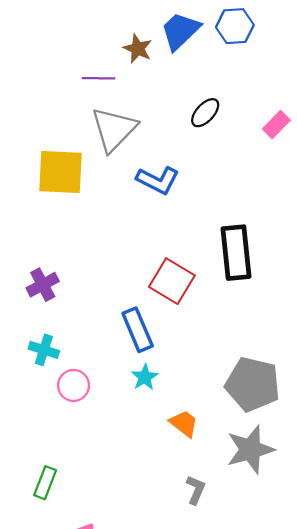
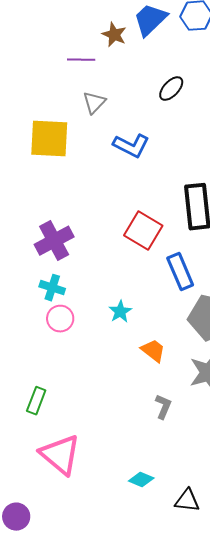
gray triangle: (114, 129) -> (94, 103), size x0.6
purple cross: (43, 285) -> (54, 241), moved, size x1.4
blue rectangle: (138, 330) -> (180, 272), moved
cyan cross: (44, 350) -> (52, 288), moved

